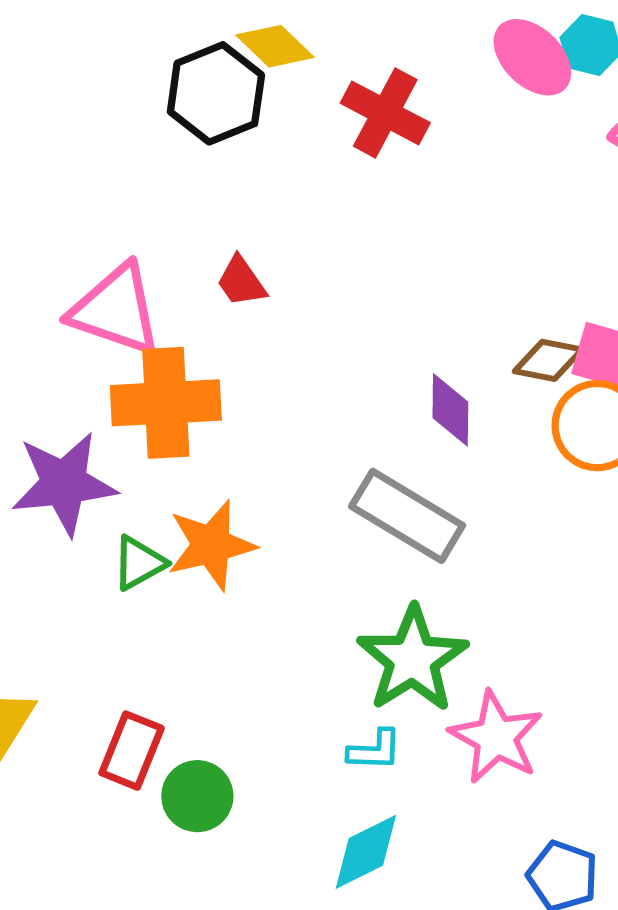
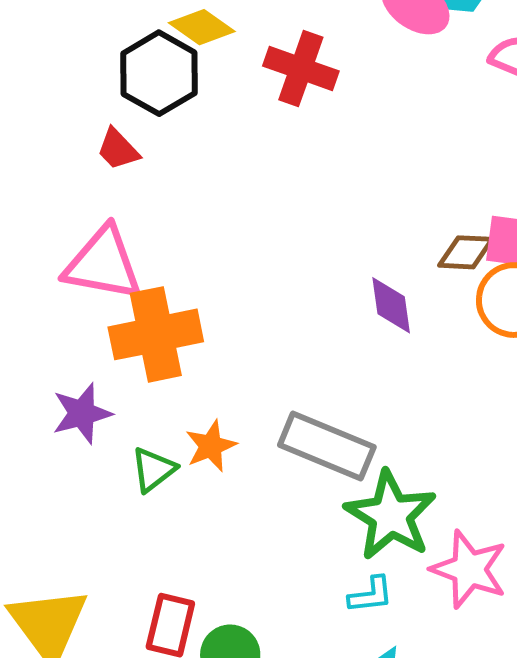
red trapezoid: (241, 281) -> (118, 149), moved
purple star: (64, 483) -> (82, 413), size x0.7
gray rectangle: (407, 516) -> (327, 446), moved
orange star: (211, 545) -> (211, 446), size x0.7

